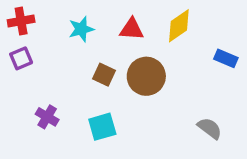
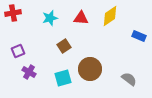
purple square: (21, 58) -> (18, 51), moved
brown square: (104, 75) -> (64, 46), turned 32
brown circle: (146, 76) -> (90, 69), moved

